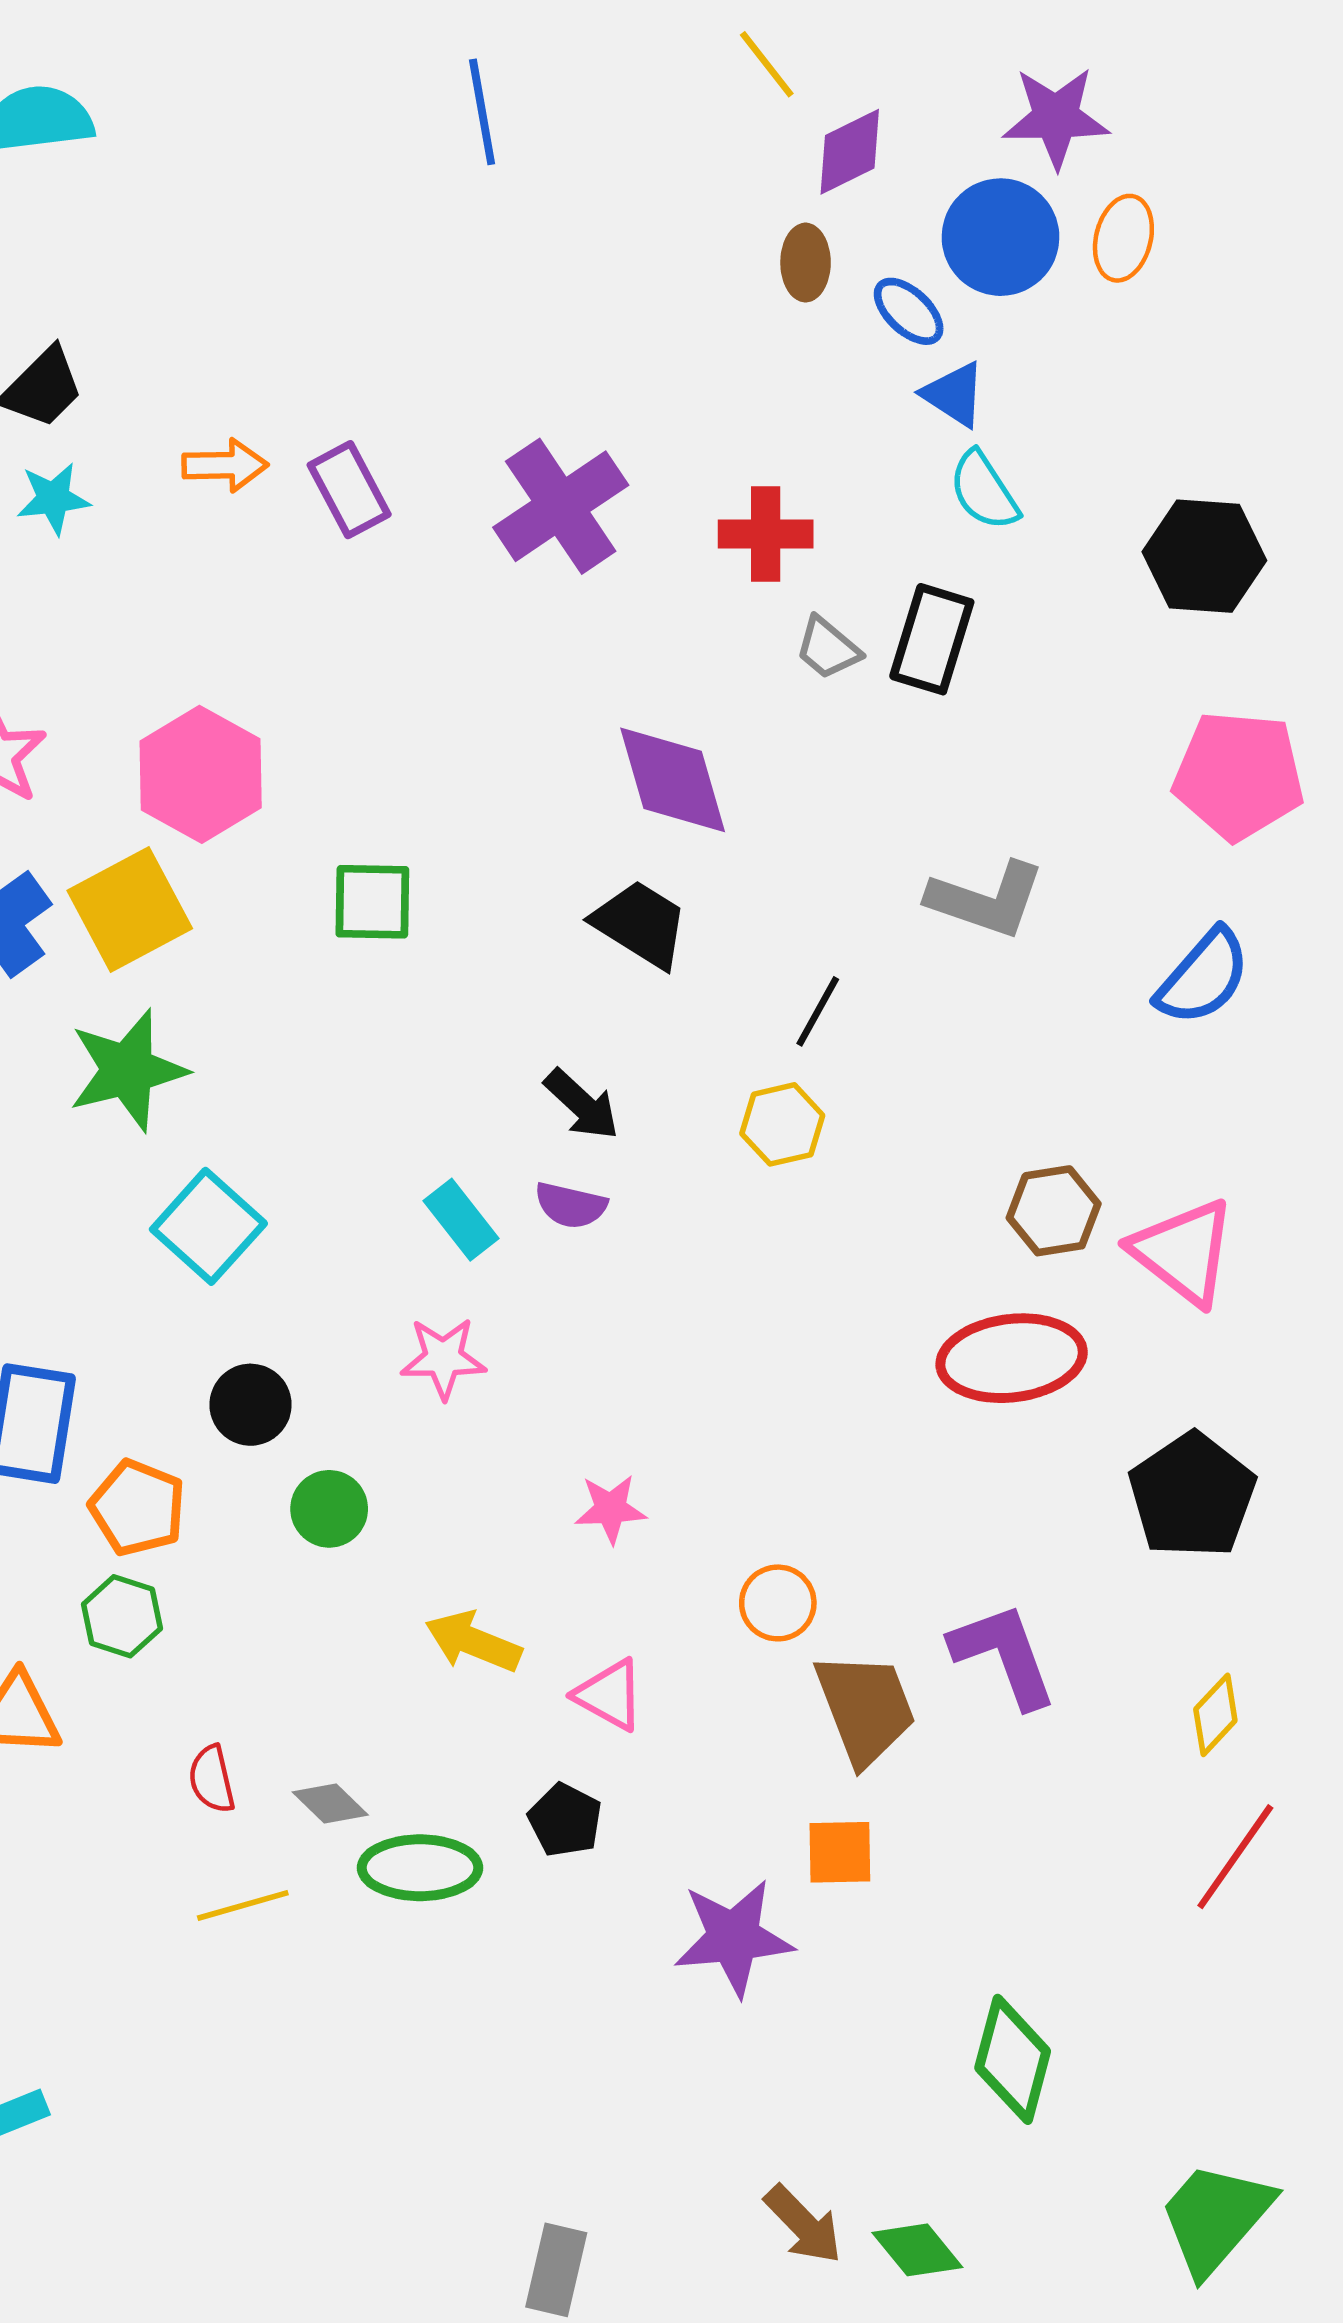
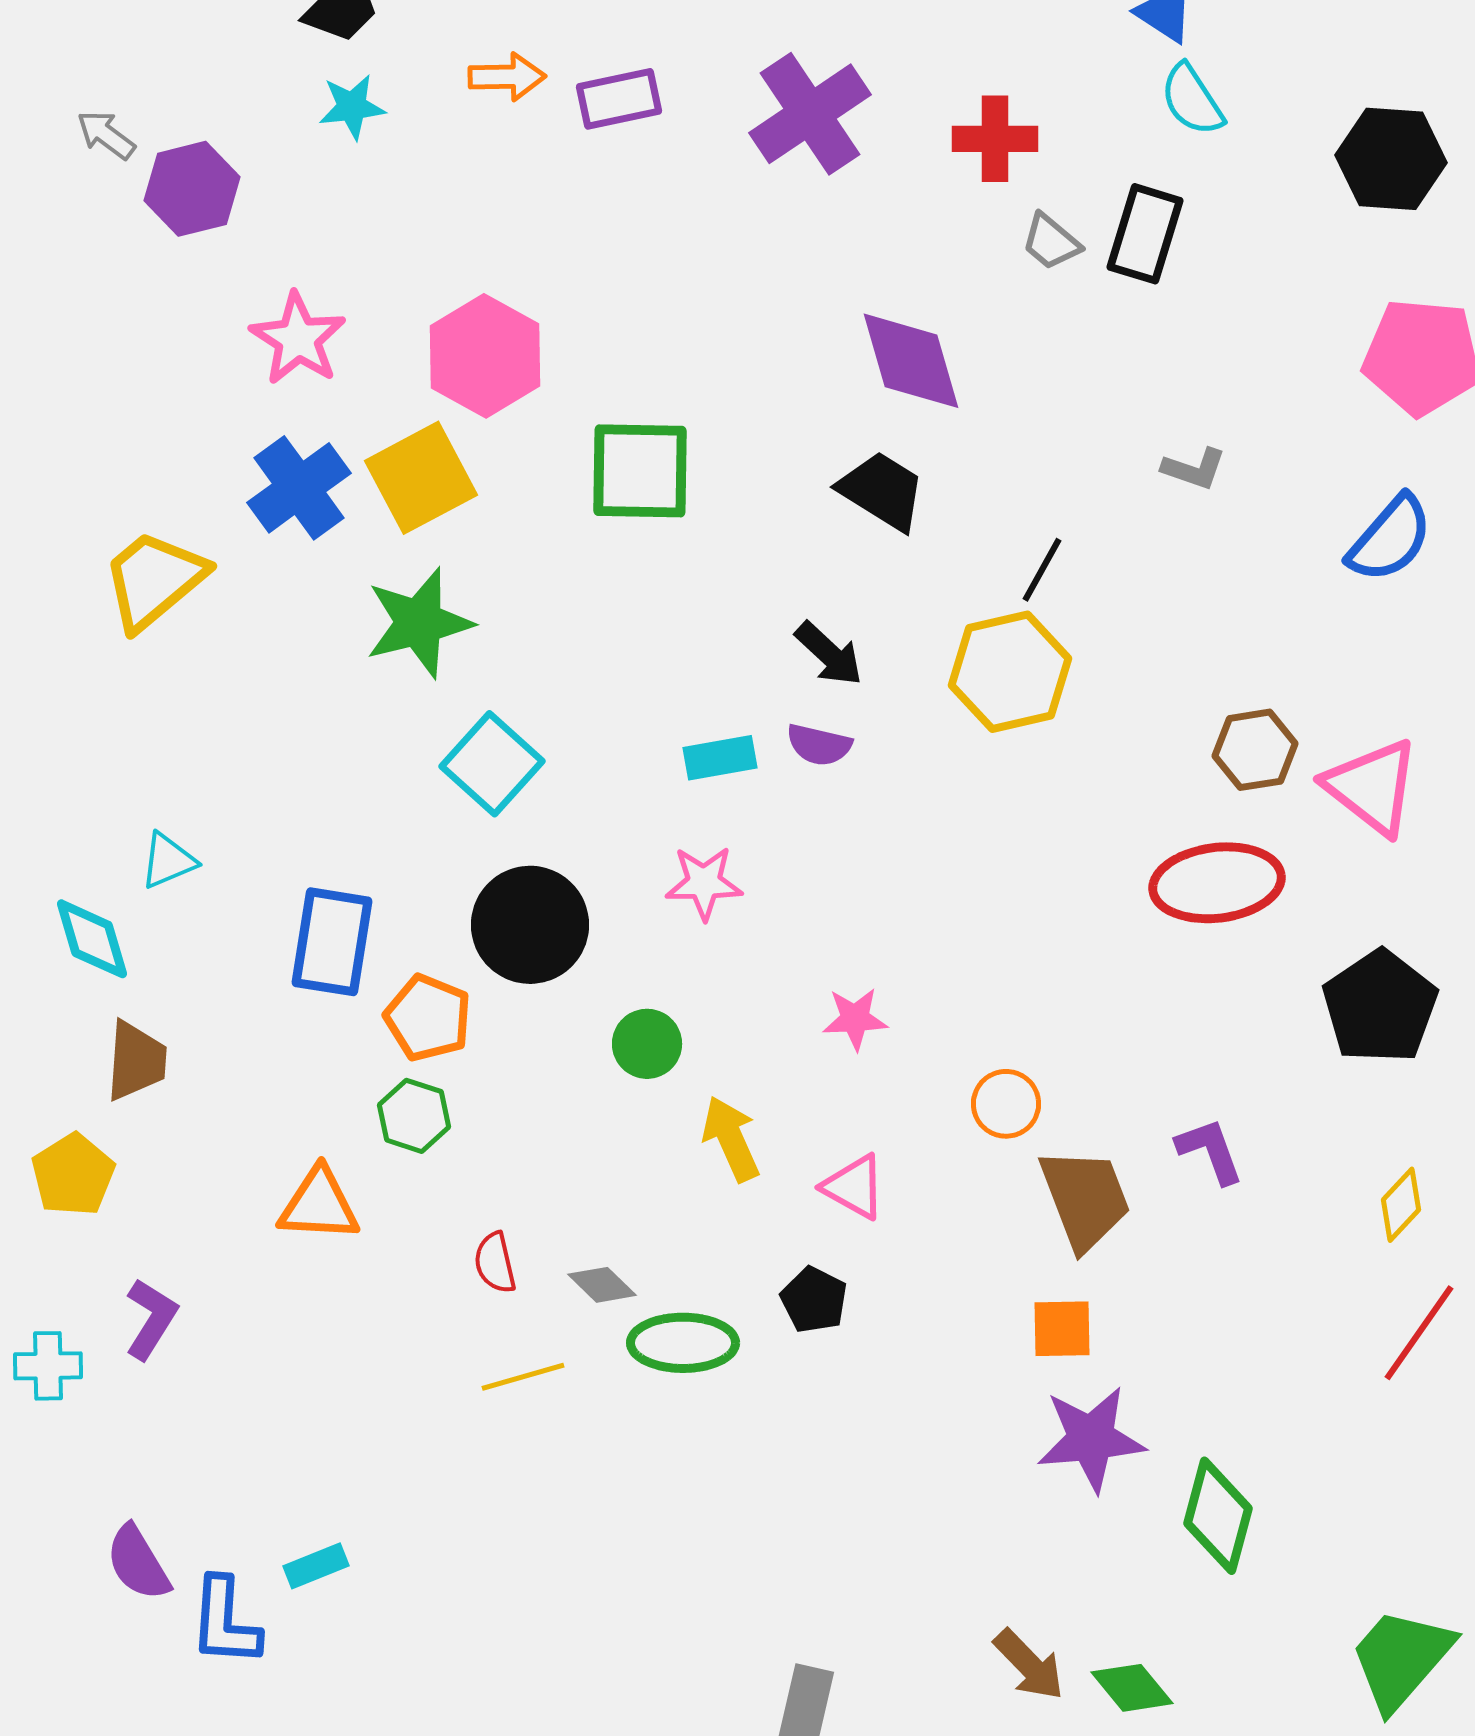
purple rectangle: (349, 490) -> (619, 99), turned -74
gray L-shape: (986, 900) -> (1194, 469), size x0.6
green square: (372, 902) -> (640, 471), size x1.4
yellow hexagon: (782, 1124) -> (1010, 672), size x1.6
cyan rectangle: (461, 1220) -> (720, 758), turned -62
black circle: (251, 1405) -> (530, 925), size x1.6
green circle: (329, 1509) -> (647, 1044), moved
yellow arrow: (473, 1642) -> (731, 1139), turned 44
purple L-shape: (1004, 1655) -> (1210, 1151), size x0.7
purple star: (734, 1938) -> (1091, 1439), moved

